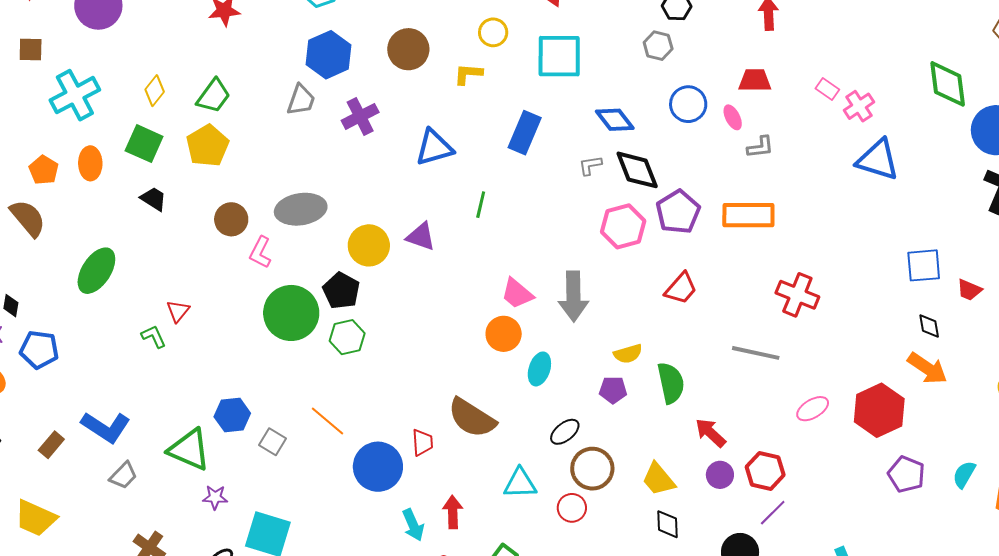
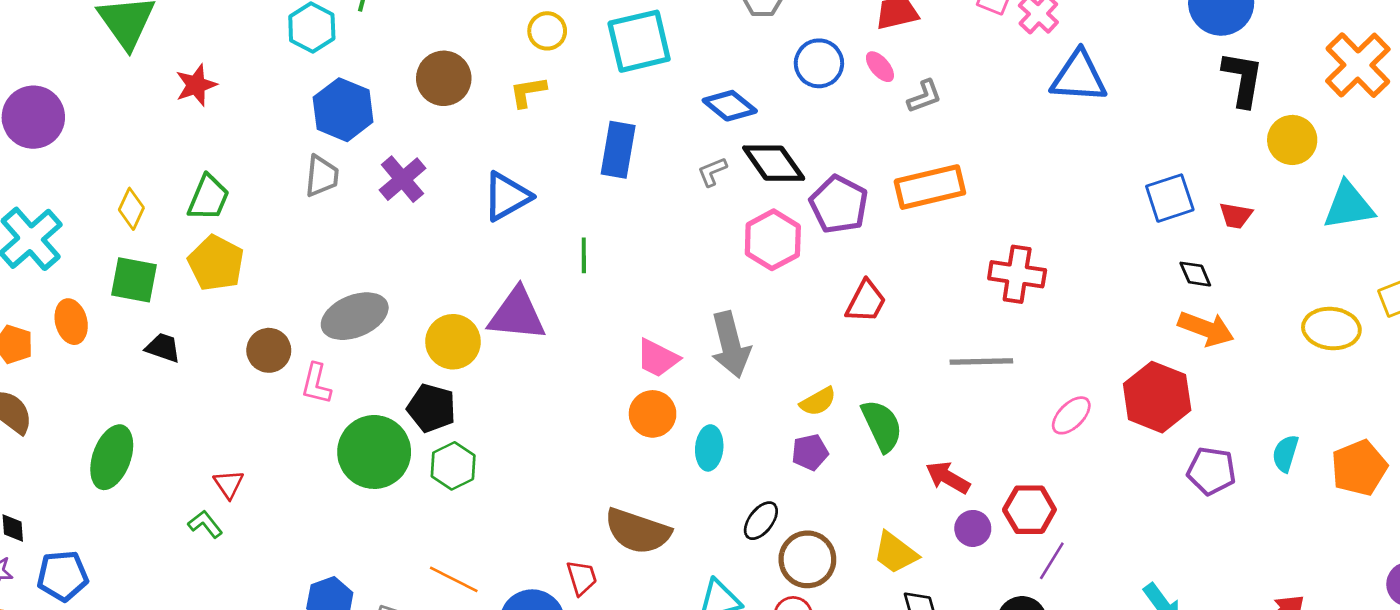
purple triangle: (421, 237) -> (517, 314), size x1.5

